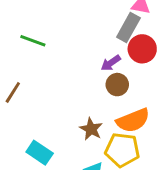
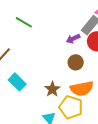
purple arrow: (111, 63) -> (73, 39), moved
cyan rectangle: (40, 153) -> (17, 82), moved

